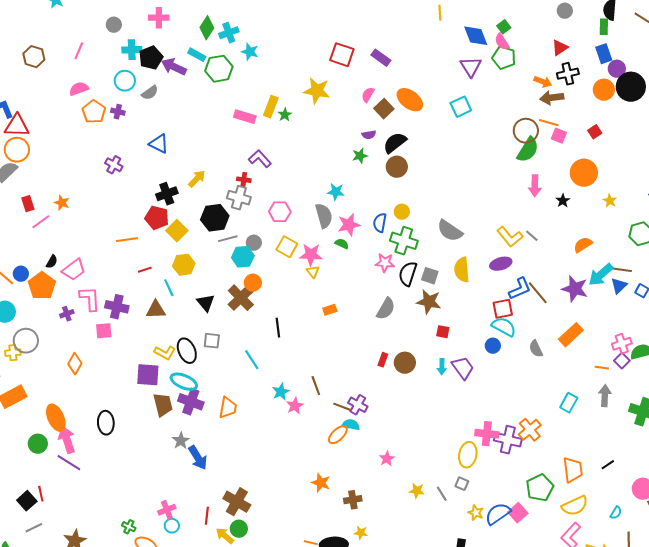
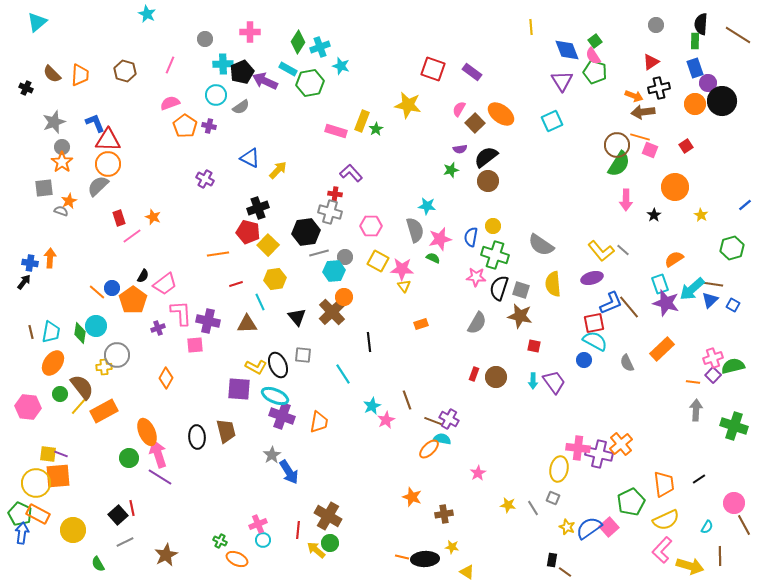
yellow arrow: (197, 179) -> (278, 170), moved
cyan rectangle: (569, 403) -> (660, 284), moved, turned -48
brown trapezoid: (163, 405) -> (226, 431), moved

